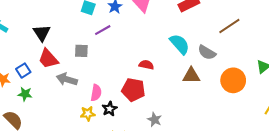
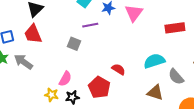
cyan semicircle: (180, 44) -> (154, 61), turned -85
gray square: (81, 51) -> (74, 44), moved
gray arrow: (67, 79) -> (23, 62), moved

